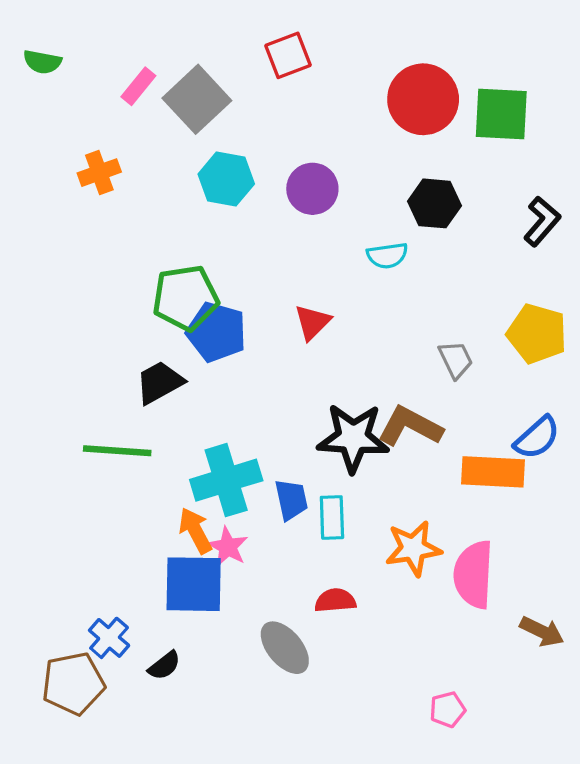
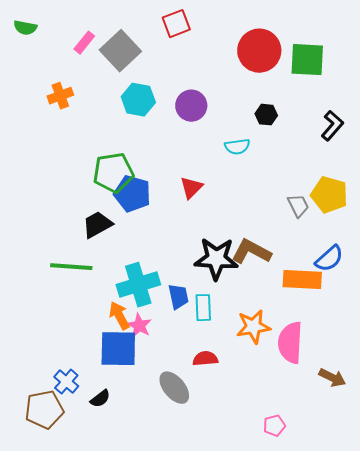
black hexagon: (434, 203) -> (266, 115), size x0.7
gray trapezoid: (456, 360) -> (298, 206), moved

